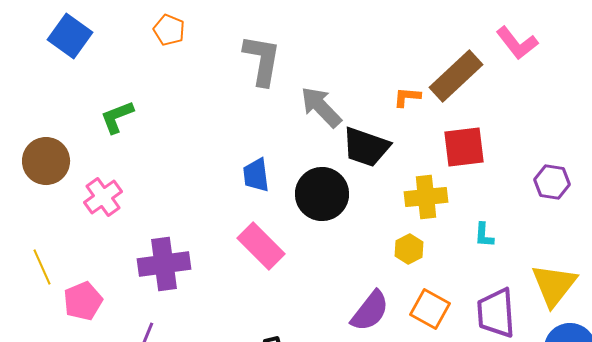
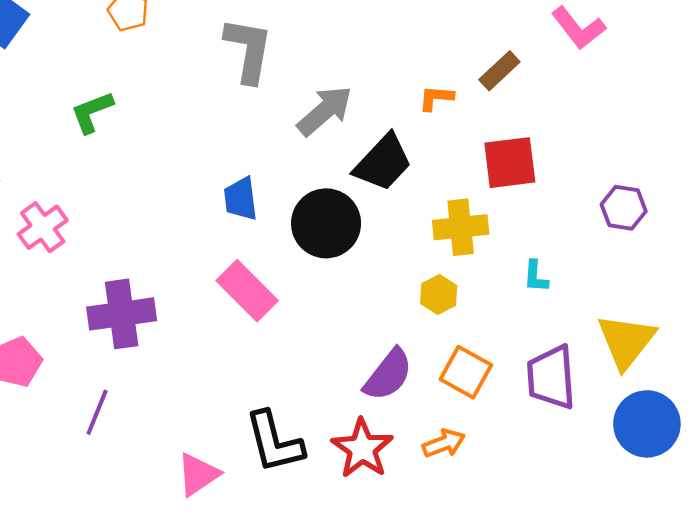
brown rectangle: (456, 76) -> (499, 71), size x0.6
gray arrow: (321, 107) -> (325, 111), turned 93
green L-shape: (117, 117) -> (92, 112), moved
black trapezoid: (366, 147) -> (383, 163), turned -66

